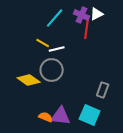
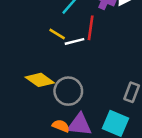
red line: (87, 29) -> (91, 28), moved
gray circle: (52, 70) -> (68, 91), moved

